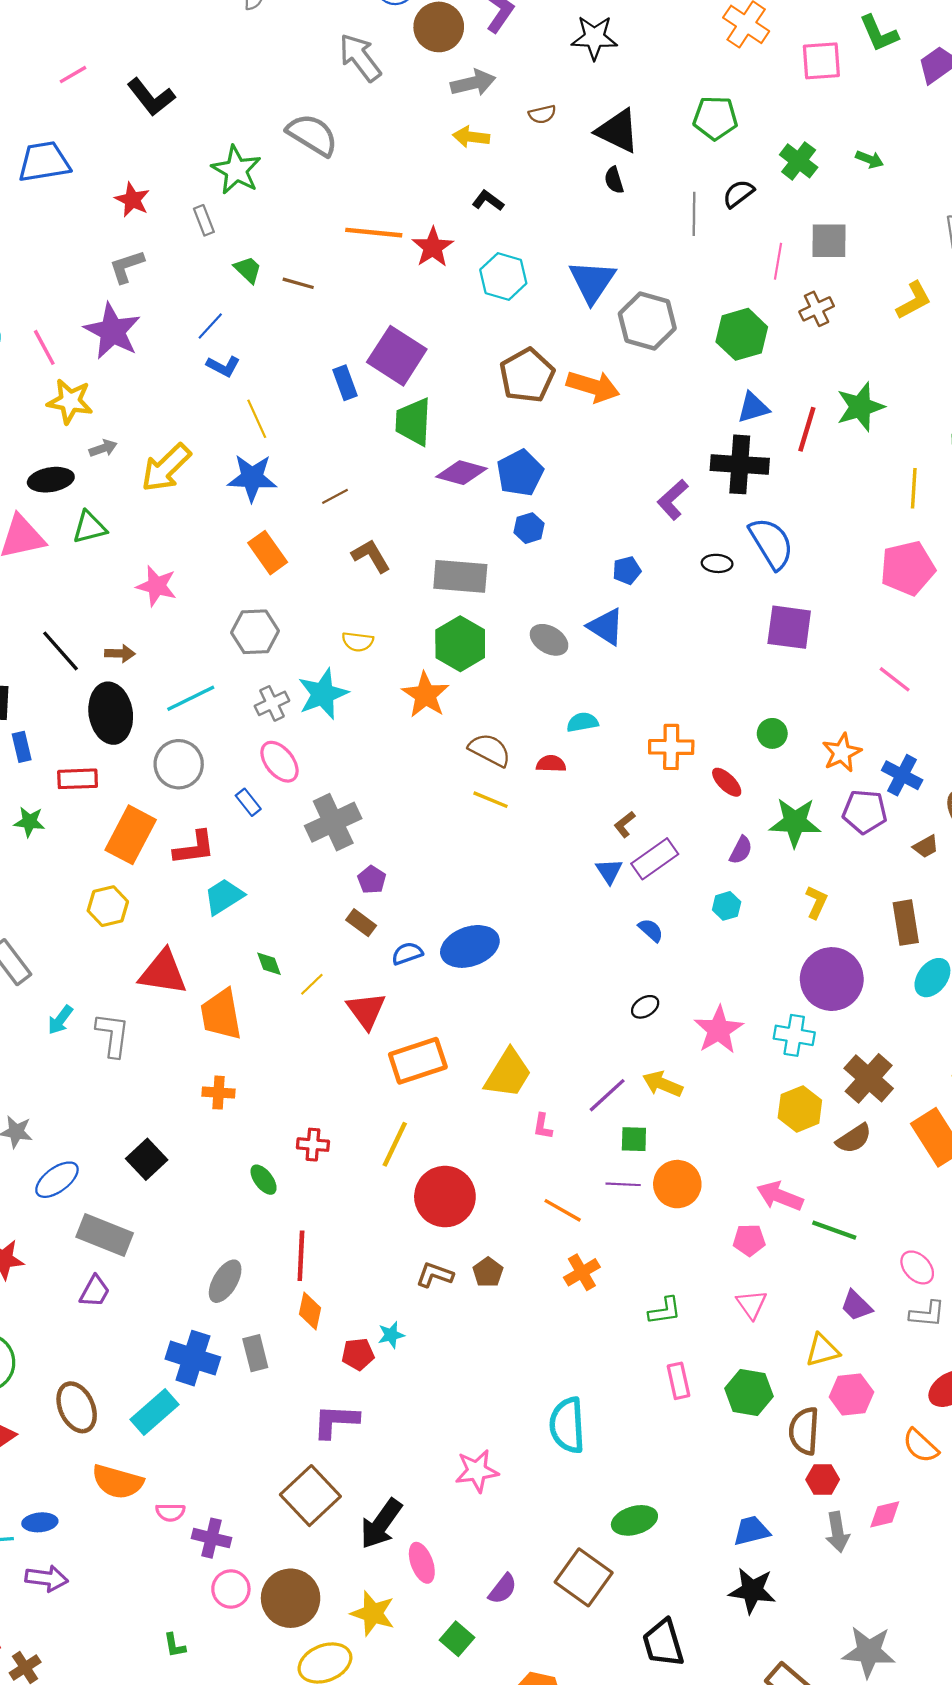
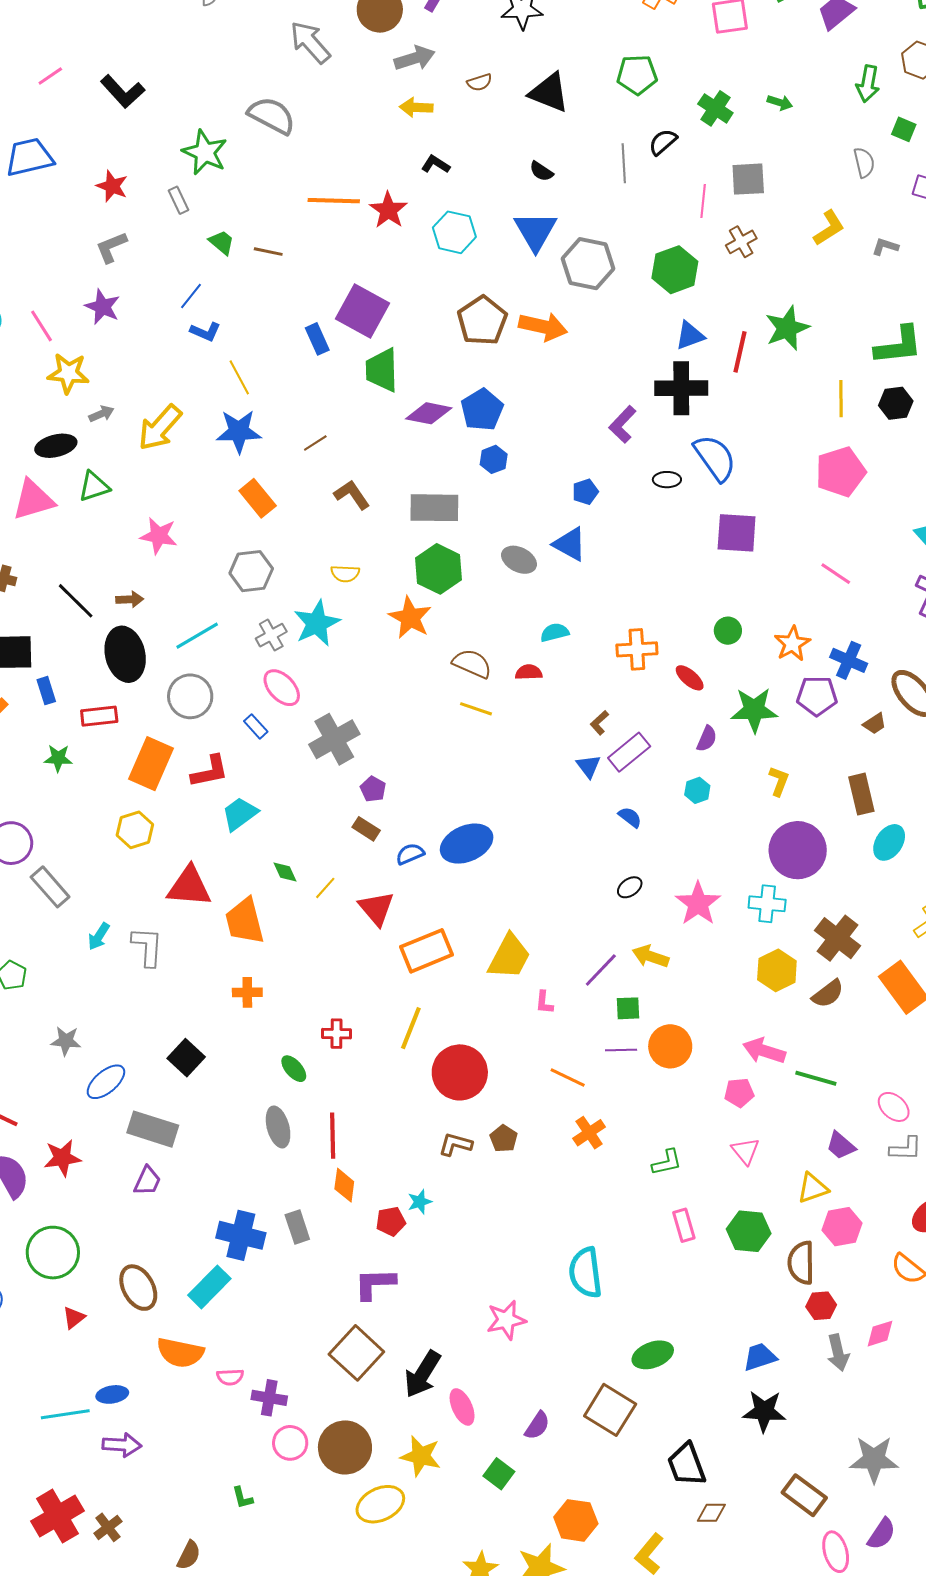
black semicircle: (614, 180) -> (541, 171), moved, turned -35
purple star: (112, 331) -> (102, 307), size x0.7
gray ellipse: (225, 1281) -> (278, 1127), moved, turned -42

